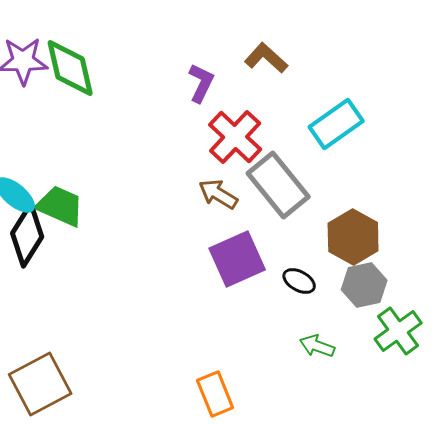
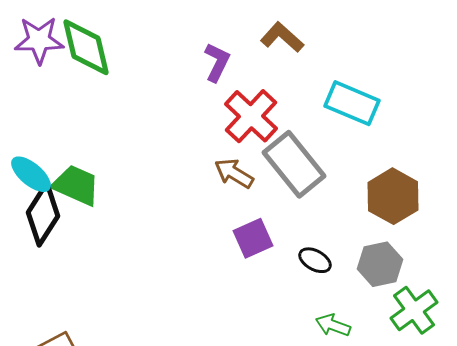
cyan rectangle: (336, 124) -> (352, 103), turned 58
brown hexagon: (353, 237) -> (393, 196), moved
purple square: (237, 259) -> (253, 238), size x0.7

